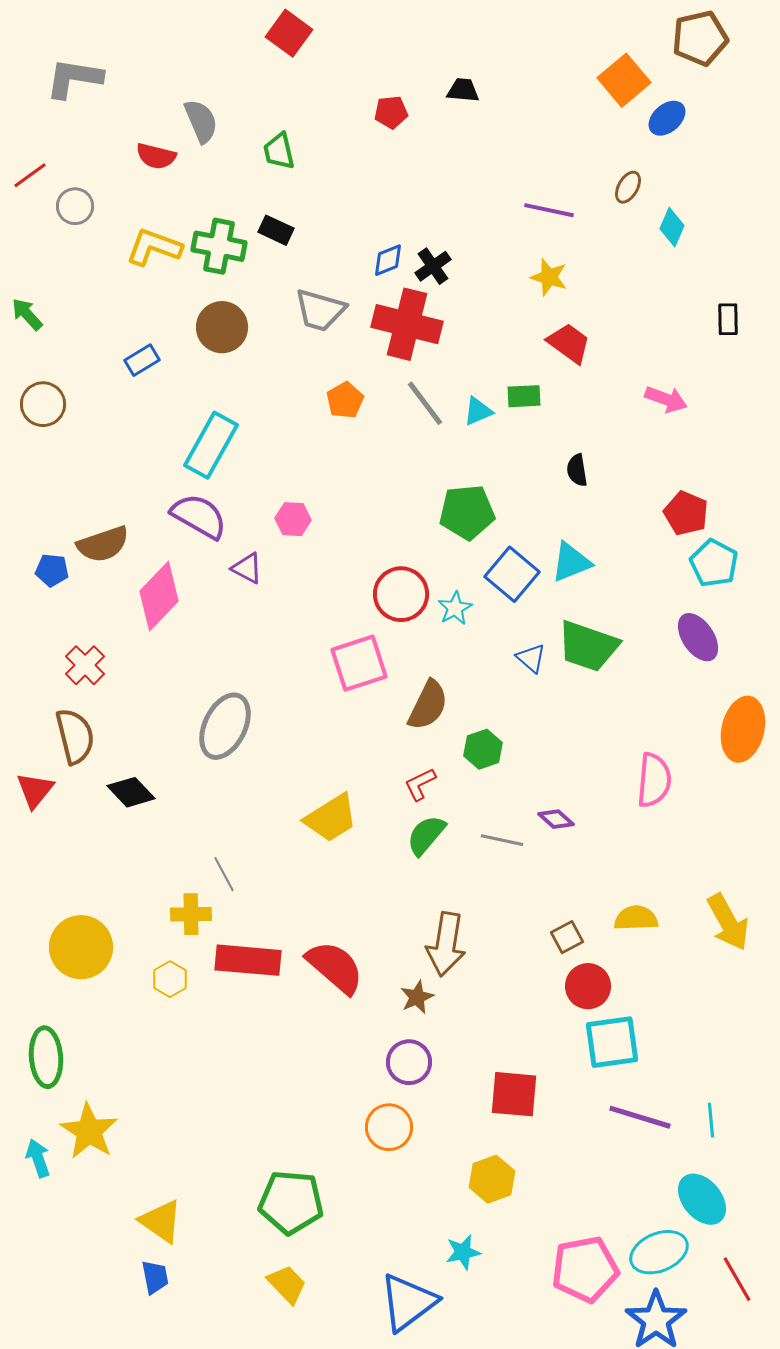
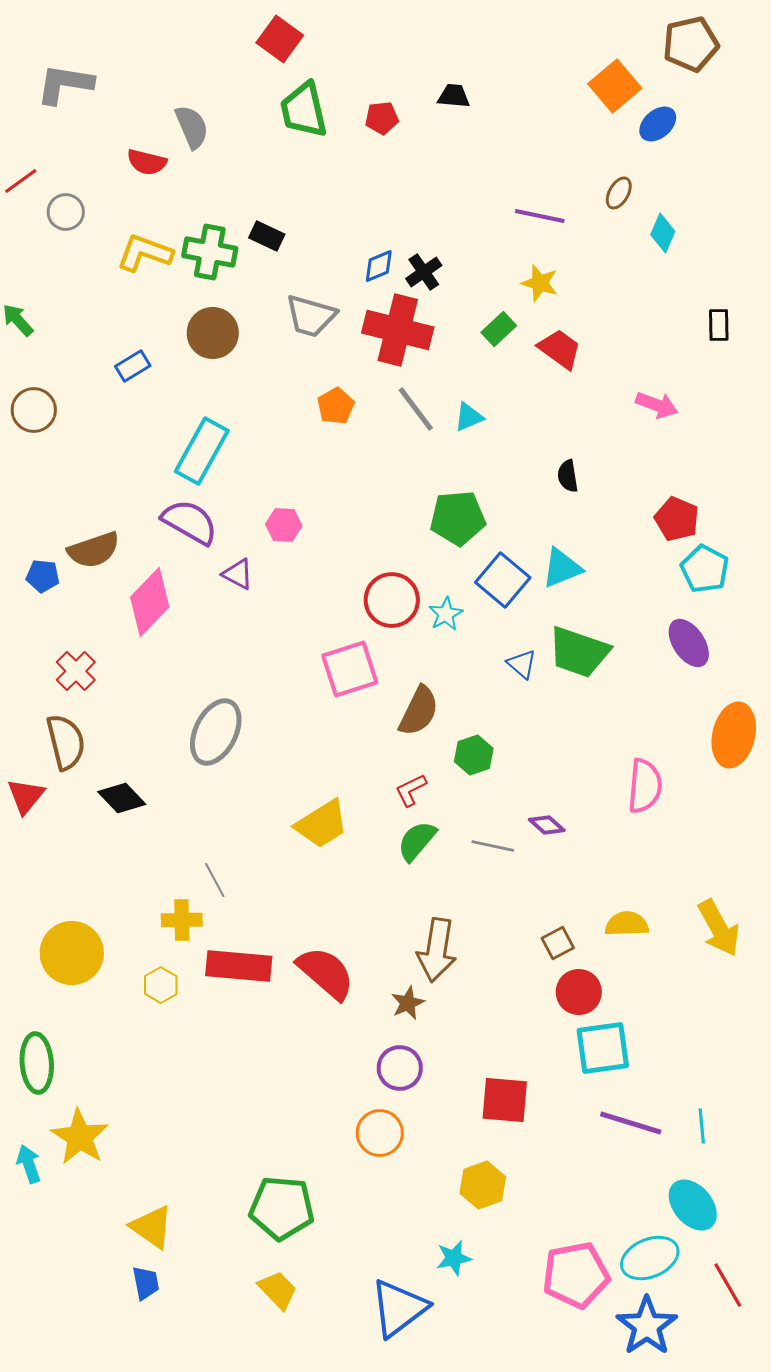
green trapezoid: (279, 151) -> (304, 110), moved, size x1.5
green rectangle: (524, 396) -> (499, 329), moved, turned -40

